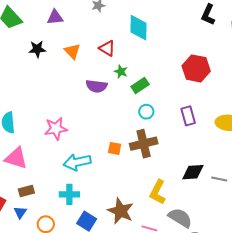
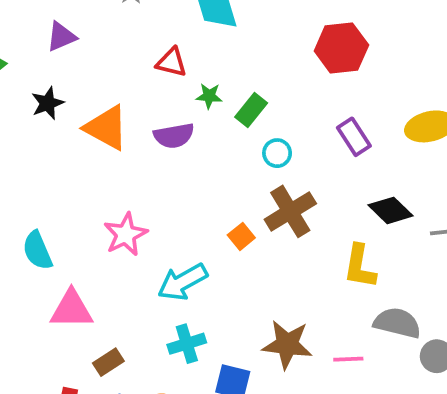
orange triangle: (72, 51) -> (106, 128), moved, size x1.5
orange square: (115, 148) -> (241, 236), turned -32
black diamond: (193, 172) -> (390, 210), moved, turned 65
yellow L-shape: (158, 192) -> (360, 266), moved

